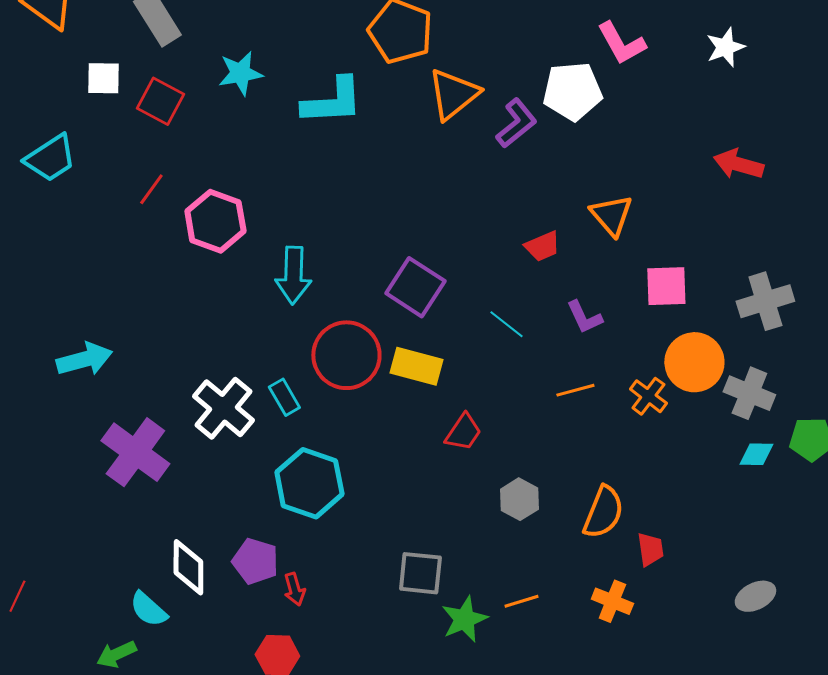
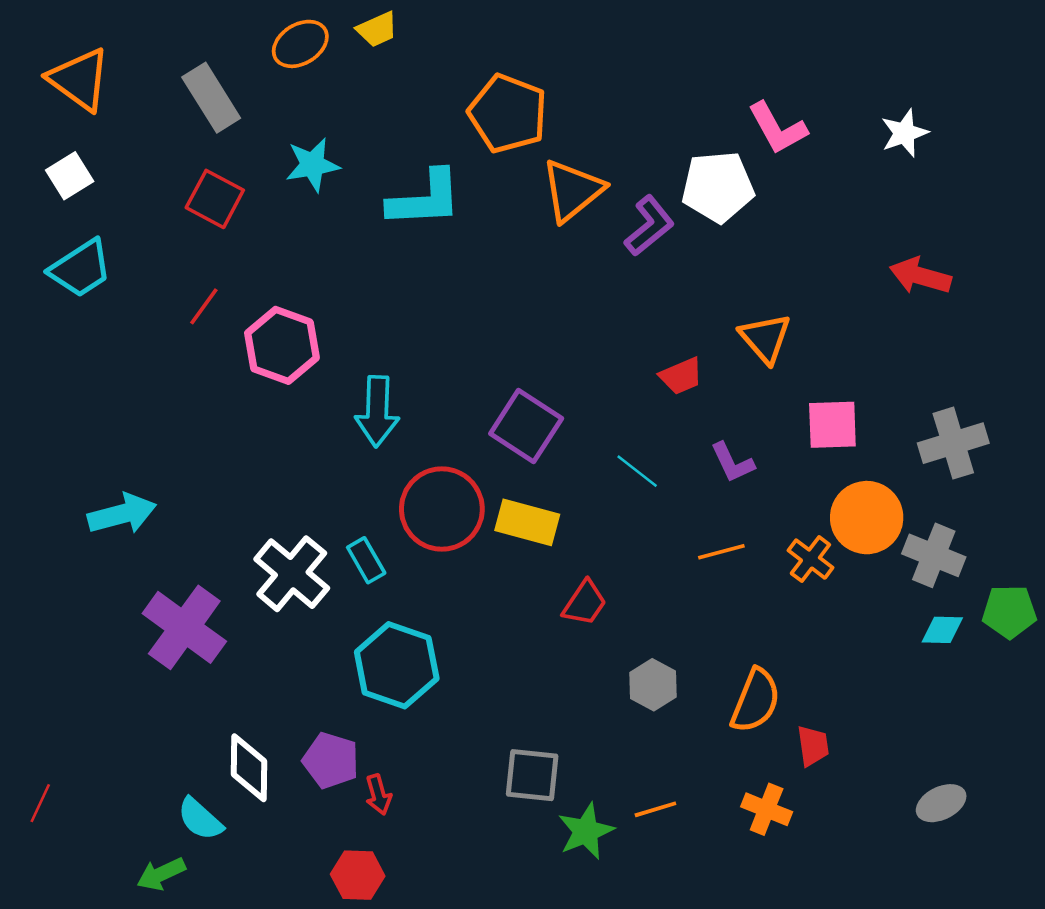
white square: (103, 78) -> (70, 176), moved, turned -33

